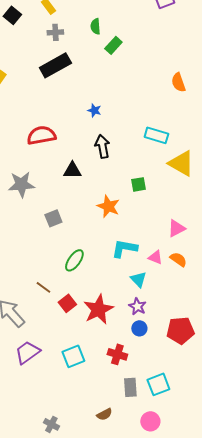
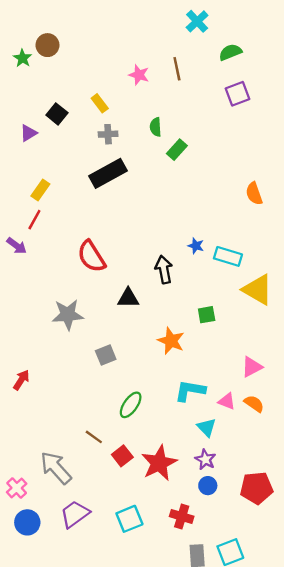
blue star: (94, 110) -> (196, 246), moved
red semicircle: (41, 135) -> (91, 256), turned -112

